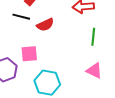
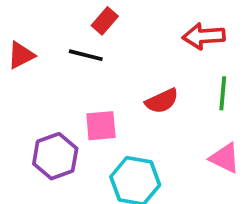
red semicircle: (45, 25) -> (162, 101), moved

